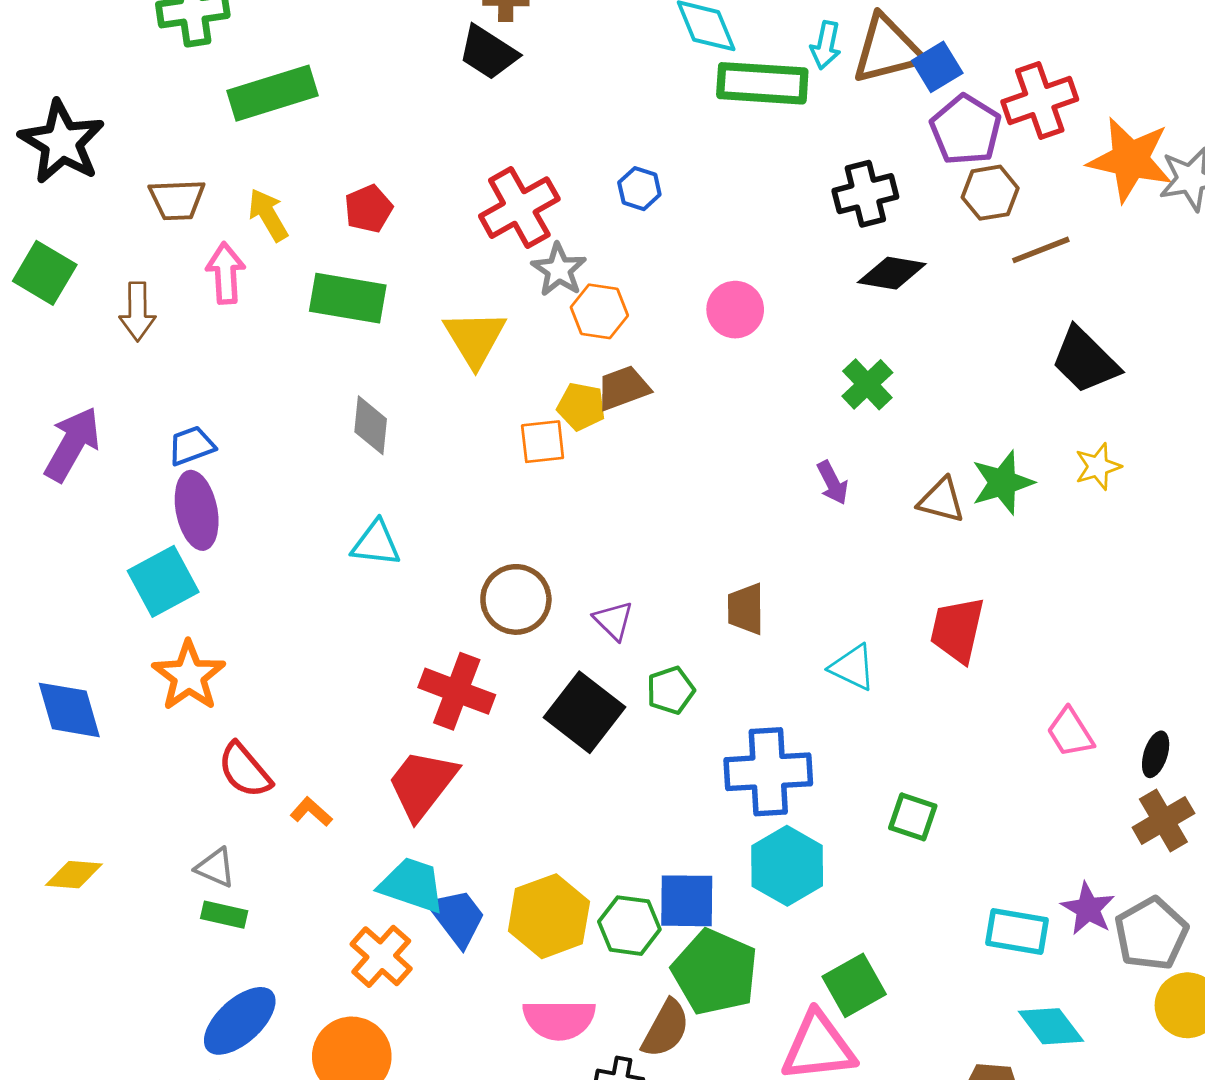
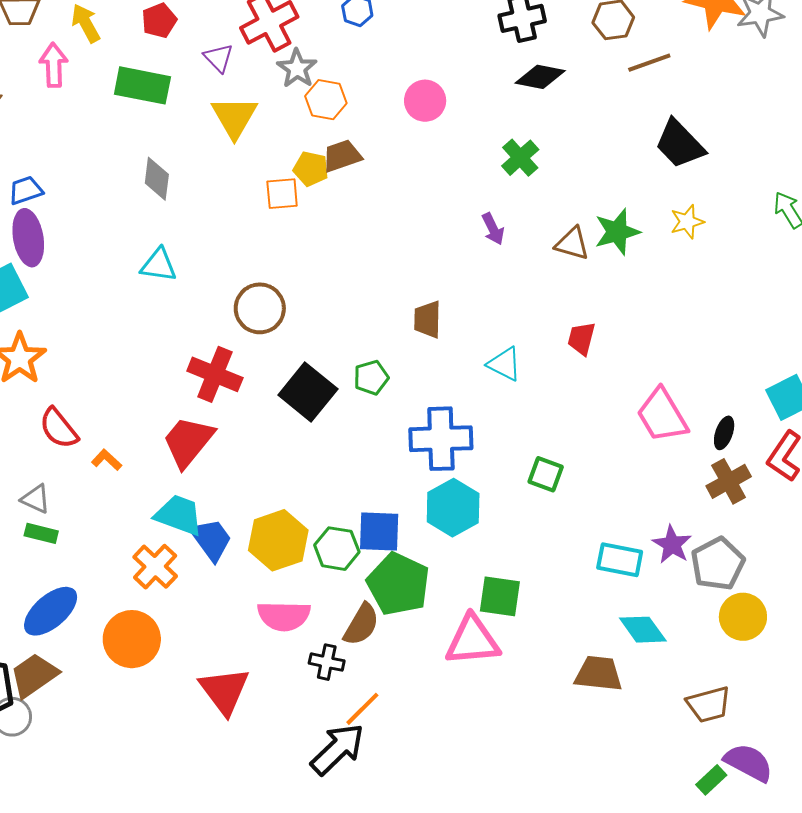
purple triangle: (614, 620) -> (219, 58), moved
red trapezoid: (957, 630) -> (581, 338), size x0.7
pink trapezoid: (1070, 732) -> (662, 415), size x1.5
green square: (854, 985) -> (500, 596), turned 36

